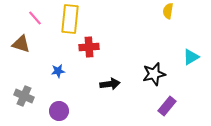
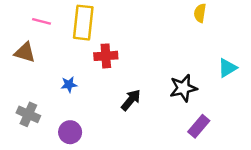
pink line: (35, 18) -> (41, 21), turned -35
black arrow: (110, 84) -> (131, 100), turned -42

